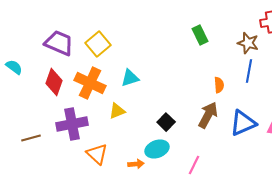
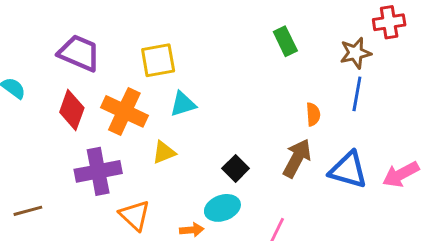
brown star: (248, 43) -> (355, 53), turned -30
yellow square: (98, 44) -> (158, 60), moved, turned 30
blue triangle: (243, 123) -> (348, 170), turned 40
brown line: (31, 138) -> (28, 211), moved

